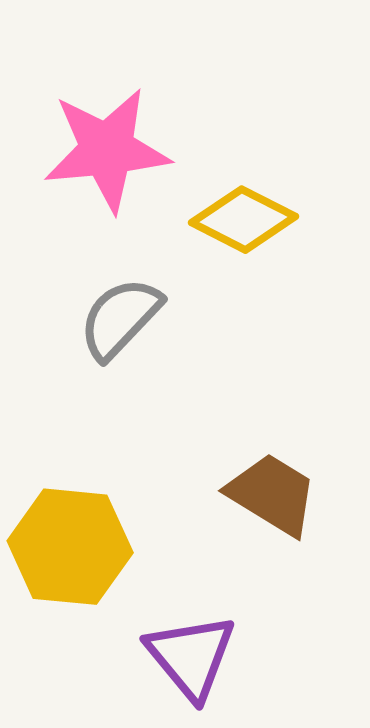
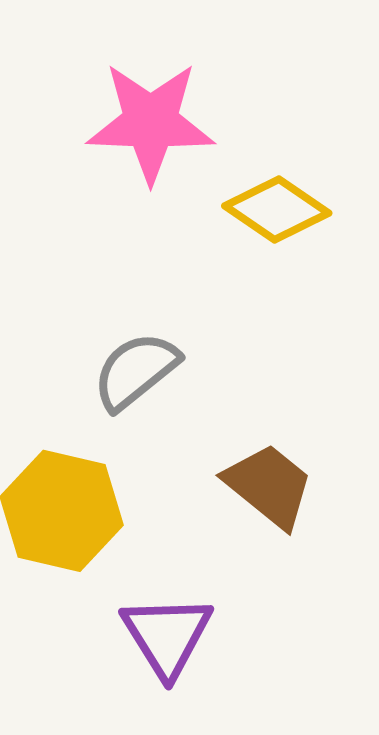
gray semicircle: (120, 318) -> (136, 371), moved

